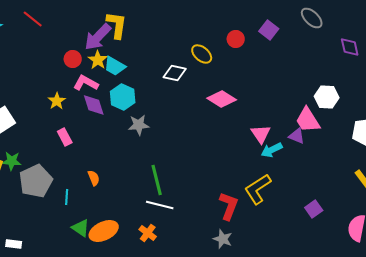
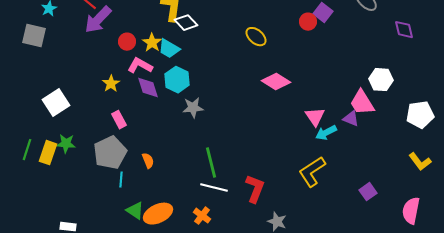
purple arrow: (98, 37) -> (98, 20), moved
red circle: (236, 39) -> (308, 22), moved
white diamond: (175, 73) -> (186, 23), moved, turned 35
gray pentagon: (36, 181) -> (110, 153), moved
red L-shape: (229, 206) -> (255, 189), moved

